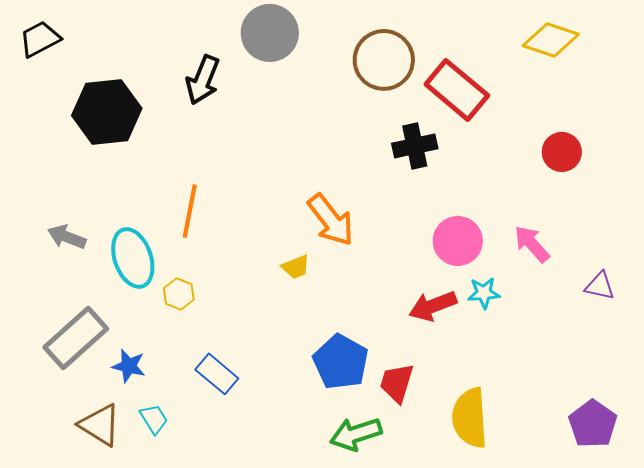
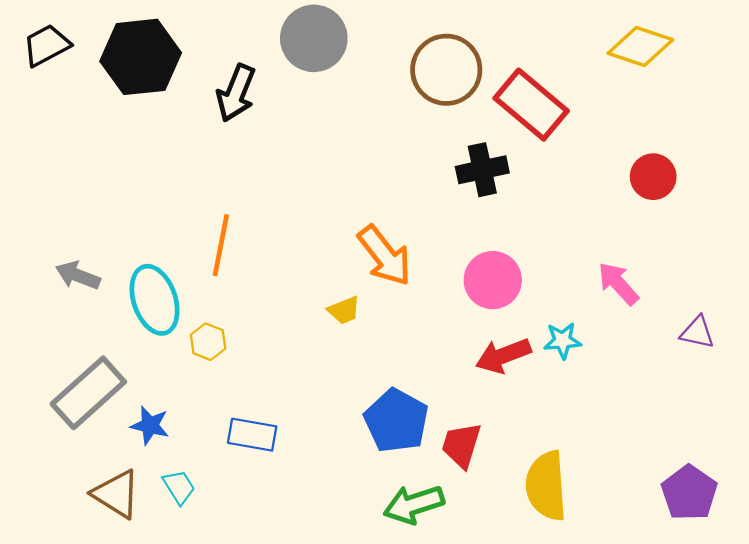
black hexagon: (107, 112) -> (141, 57), moved
pink circle: (458, 241) -> (493, 280), moved
blue rectangle: (217, 374) -> (252, 435), turned -30

